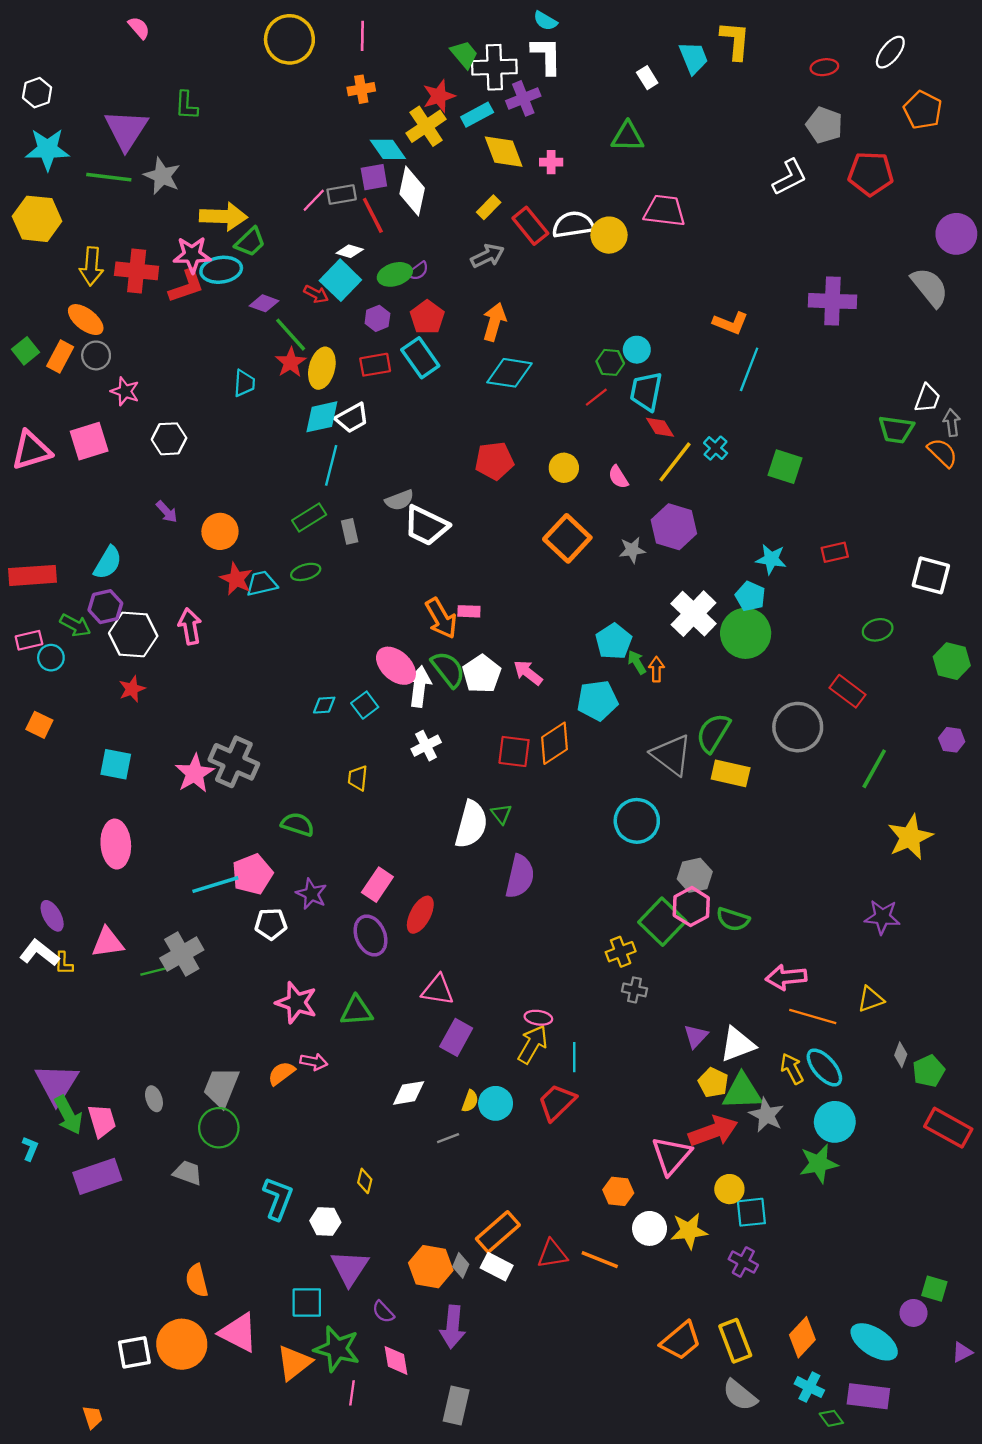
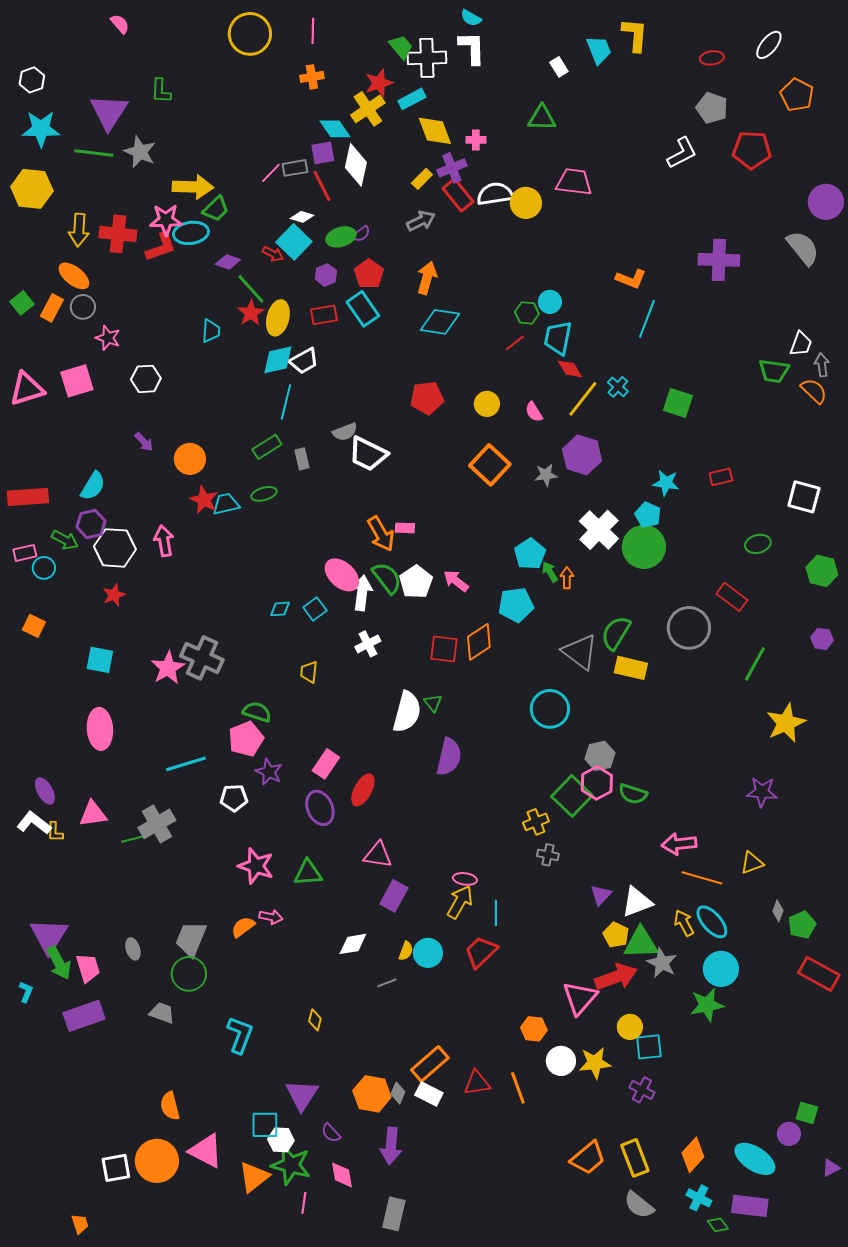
purple cross: (523, 98) -> (452, 168), moved
pink pentagon: (252, 874) -> (246, 739), moved
white hexagon: (325, 1221) -> (281, 1140), moved
orange line: (600, 1260) -> (518, 1088), turned 48

